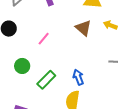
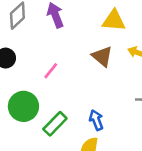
green circle: (22, 66) -> (23, 106), size x1.5

